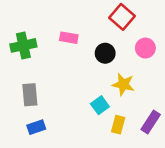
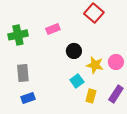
pink rectangle: (69, 38) -> (53, 29), turned -32
pink circle: (145, 48) -> (116, 62), moved
black circle: (105, 53) -> (74, 51), moved

